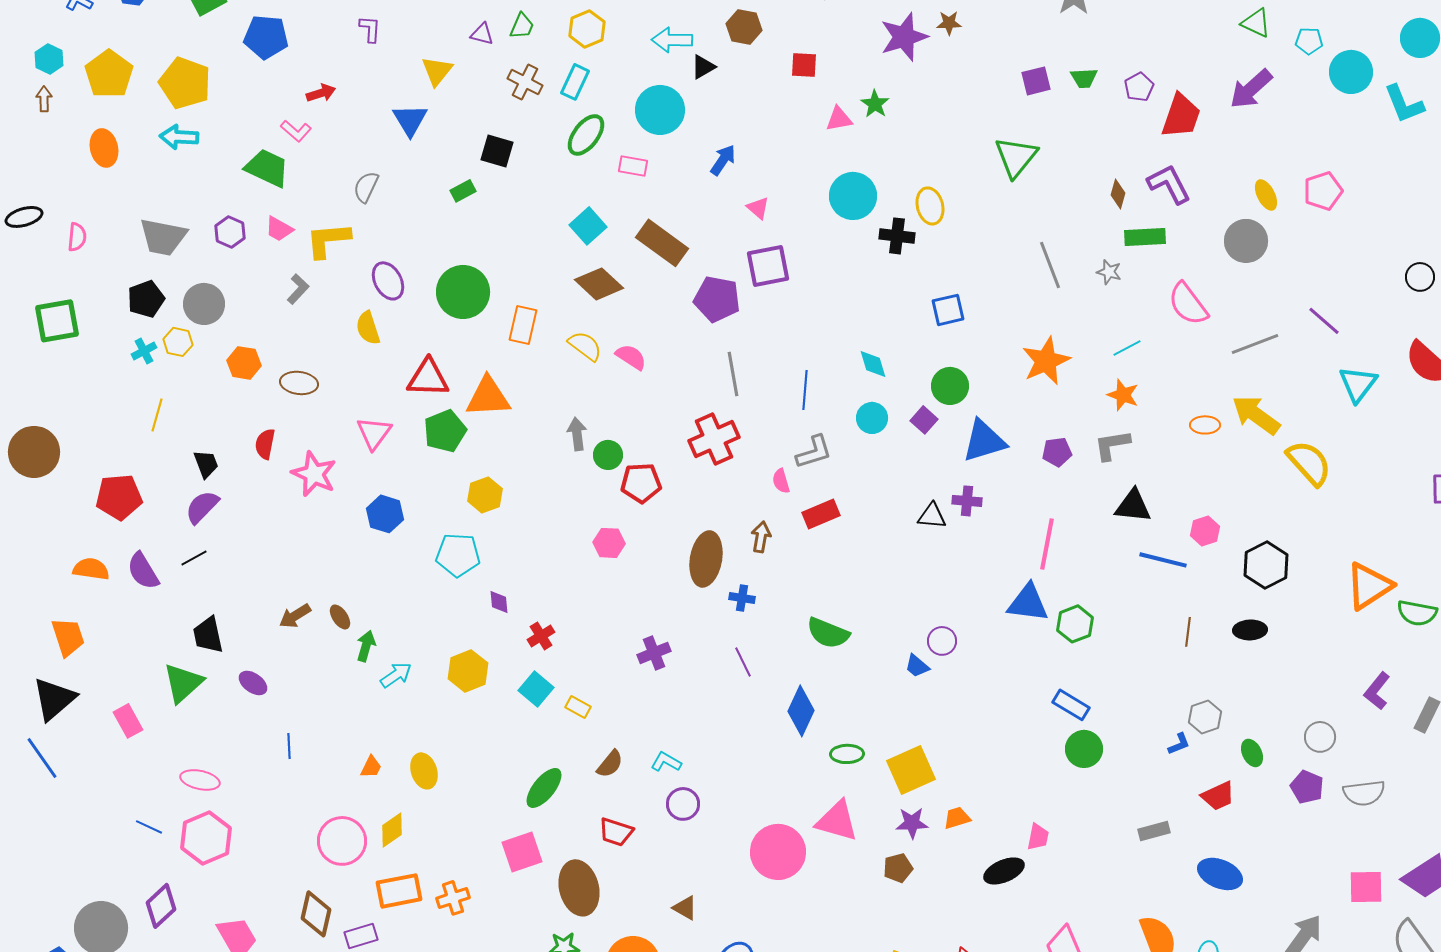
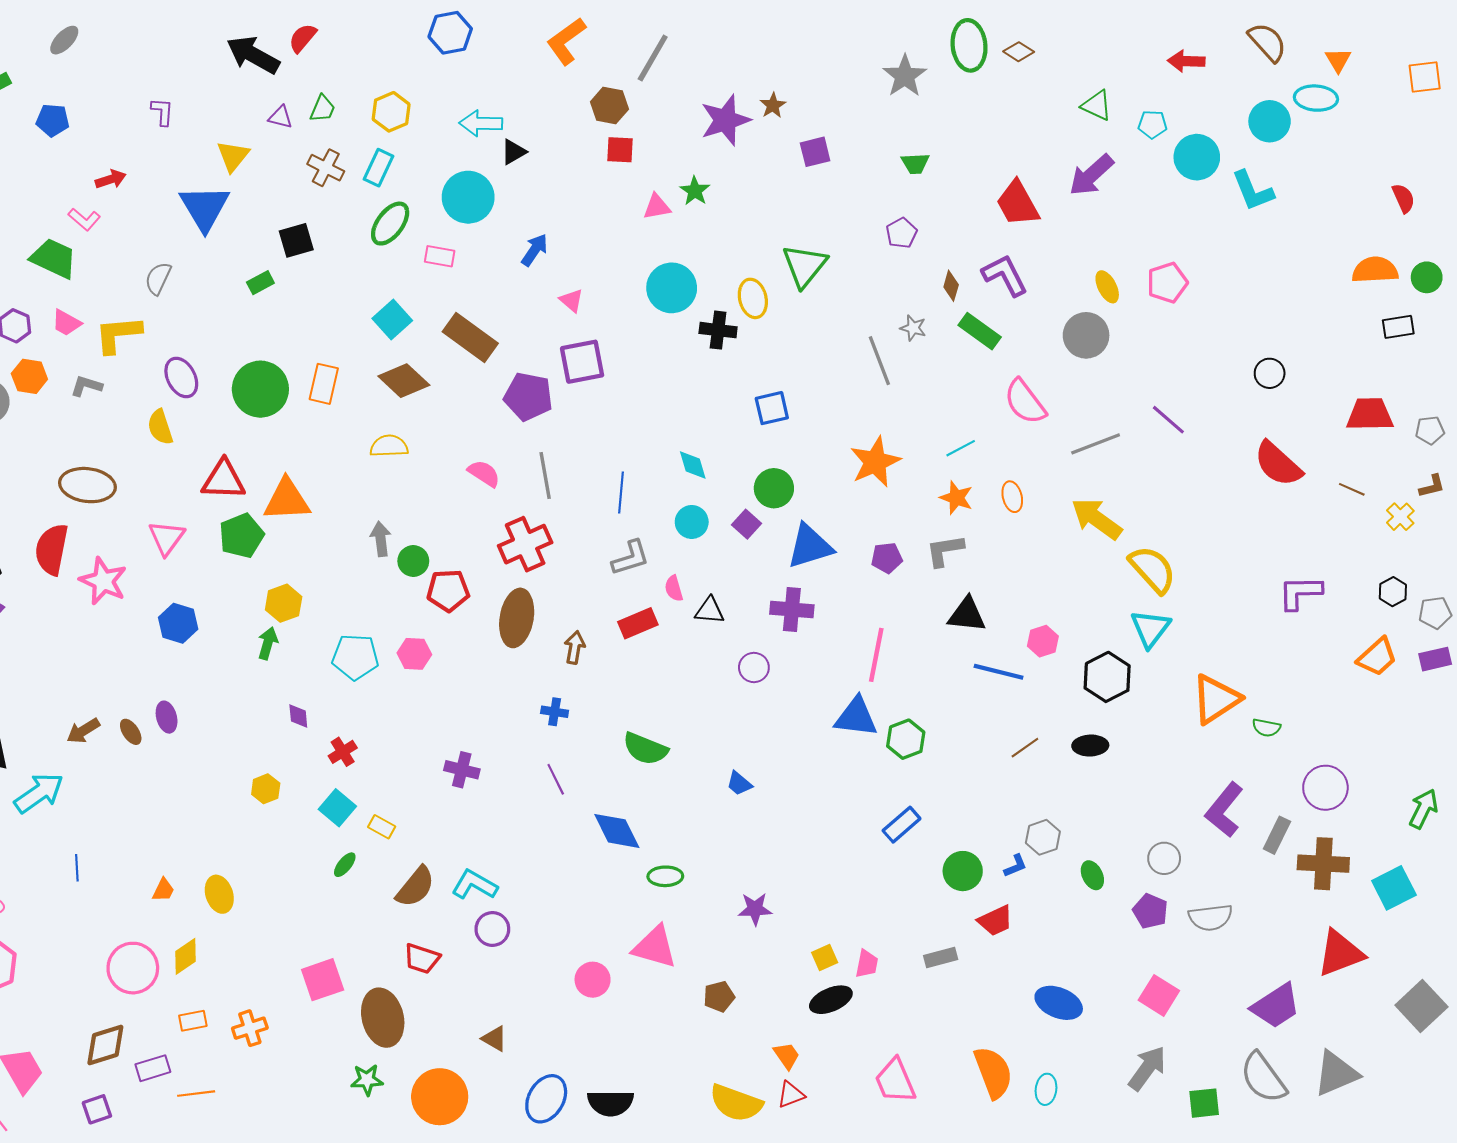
brown star: (949, 23) -> (773, 105), turned -30
brown hexagon: (744, 27) -> (609, 105), moved
blue pentagon: (266, 37) -> (53, 120), size x0.7
purple square: (1036, 81) -> (815, 152), moved
purple pentagon: (1139, 87) -> (902, 233), moved
red trapezoid: (1181, 116) -> (1018, 204), turned 132
blue triangle: (410, 120) -> (205, 208), size x1.4
black square: (497, 151) -> (296, 240), turned -32
green triangle: (1016, 157) -> (805, 266), moved
green rectangle: (1145, 237) -> (980, 331), turned 39
gray star: (1109, 272) -> (913, 328), moved
gray L-shape: (298, 289) -> (86, 386), turned -116
orange rectangle: (523, 325) -> (324, 384), moved
yellow semicircle: (585, 346) -> (389, 446), turned -39
pink semicircle: (631, 357) -> (484, 473), moved
orange hexagon: (244, 363) -> (29, 376), moved
brown ellipse: (299, 383) -> (87, 485), size x1.4
cyan triangle: (1358, 384) -> (1150, 628), moved
orange ellipse: (1205, 425) -> (1012, 497), moved, turned 76
red semicircle: (265, 444) -> (52, 549), size x1.6
pink semicircle: (781, 481) -> (674, 588), moved
purple cross: (967, 501) -> (792, 610), size x1.4
black triangle: (932, 516) -> (710, 611), moved
cyan pentagon: (458, 555) -> (355, 657), moved
brown ellipse: (706, 559) -> (517, 618), moved
green semicircle: (1417, 613) -> (1266, 728), size x0.7
brown line: (1188, 632) -> (1025, 748), turned 48
purple circle: (942, 641) -> (754, 668), moved
green arrow: (366, 646) -> (268, 643), moved
purple cross: (654, 653) -> (462, 770), turned 36
yellow hexagon: (468, 671) -> (266, 789), size x0.7
cyan arrow: (396, 675) -> (39, 793), moved, size x1.5
purple ellipse: (253, 683) -> (167, 717), moved, turned 40
purple L-shape: (1377, 691) -> (1224, 810), size x1.4
blue rectangle: (1071, 705) -> (902, 825), turned -72
blue diamond: (801, 711) -> (617, 831), turned -51
green circle: (1084, 749) -> (963, 871), moved
cyan L-shape: (666, 762) -> (474, 885), size x1.4
brown semicircle: (610, 764) -> (415, 887), size x1.4
yellow square: (911, 770) -> (825, 957), moved, size x0.5
green ellipse: (544, 788) -> (345, 865), moved, size x0.6
red trapezoid: (1218, 796) -> (995, 921), moved
orange trapezoid: (957, 818) -> (787, 1056), moved, turned 72
purple star: (912, 823) -> (755, 909), moved
gray rectangle: (1154, 831) -> (941, 957), moved
pink circle: (778, 852) -> (593, 980), size x0.6
pink square: (1366, 887) -> (1159, 995), moved, turned 33
orange rectangle: (399, 891) -> (193, 1021), size x0.6
brown diamond: (316, 914) -> (105, 1045), turned 60

